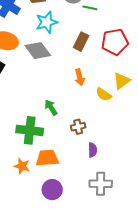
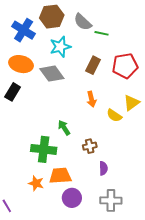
purple circle: (52, 190) -> (72, 198), moved

